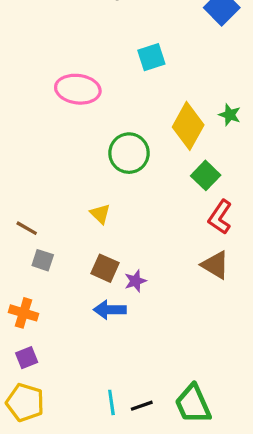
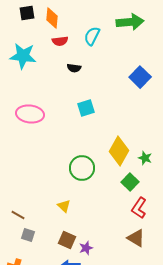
cyan square: (151, 57) -> (86, 108), moved
pink ellipse: (78, 89) -> (30, 114), moved
green star: (230, 115) -> (145, 158), moved

